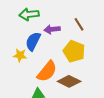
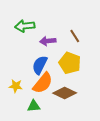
blue semicircle: (33, 41) -> (40, 65), moved
yellow star: (20, 55) -> (16, 86), moved

